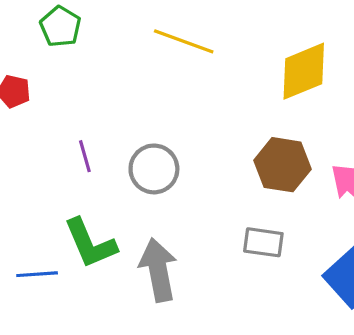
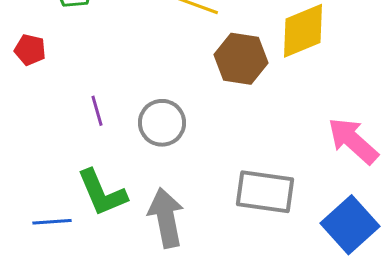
brown hexagon: (283, 165) -> (241, 59), moved
gray rectangle: (263, 242) -> (265, 192), size x1.5

